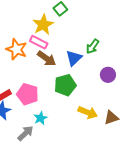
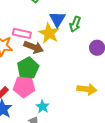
yellow star: (43, 25) -> (49, 33), moved
blue triangle: (74, 58) -> (57, 19), moved
green pentagon: (65, 85) -> (28, 68), moved

